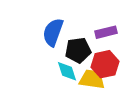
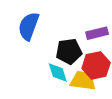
blue semicircle: (53, 32) -> (29, 26), moved

